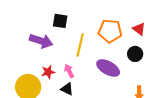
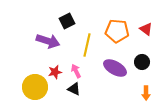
black square: (60, 21) -> (67, 21), turned -35
black circle: (135, 54) -> (142, 62), moved

